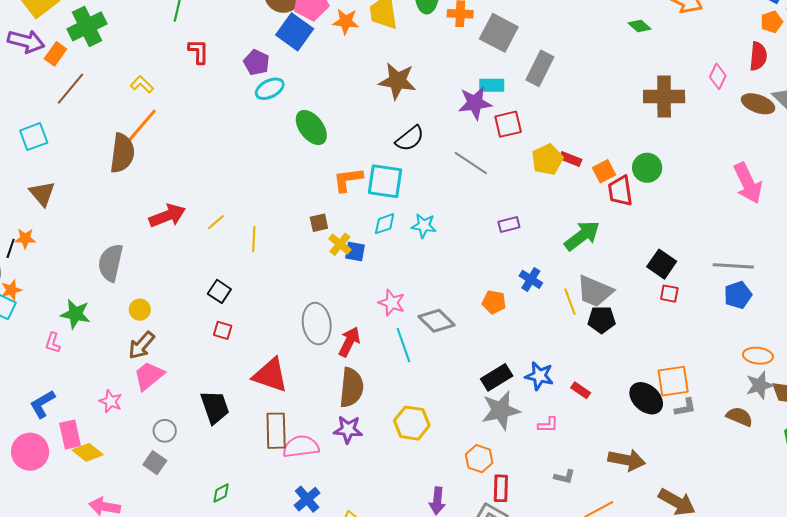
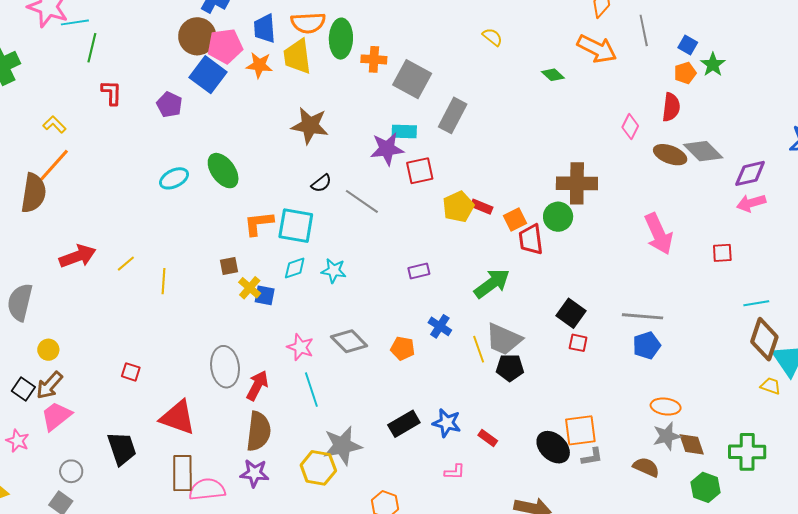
cyan ellipse: (270, 89) -> (174, 178), moved
brown cross: (664, 96) -> (577, 183), moved
black semicircle: (410, 139) -> (321, 183), size x0.7
gray line: (471, 163) -> (362, 201), moved
black square: (219, 291) -> (23, 389), moved
gray diamond: (437, 321) -> (349, 341), moved
gray star: (501, 410) -> (342, 446), moved

